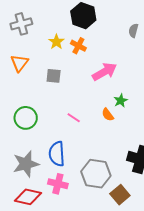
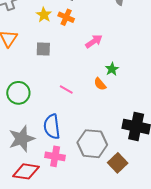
pink arrow: (105, 72) -> (94, 41), size x0.7

